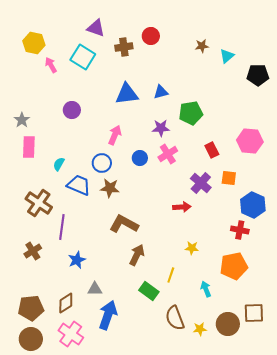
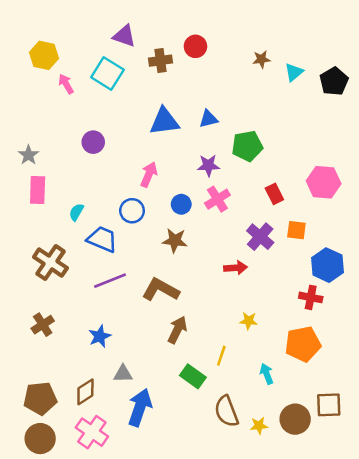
black pentagon: (258, 75) -> (334, 81), moved, turned -30
brown star: (110, 188) -> (175, 241), moved
purple line: (62, 227) -> (110, 281), moved, turned 60

